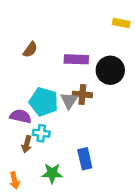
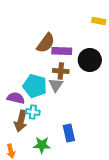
brown semicircle: (30, 50) -> (46, 43), moved, size x1.5
brown cross: (82, 94) -> (61, 71), moved
brown arrow: (27, 144) -> (21, 121), size x1.5

